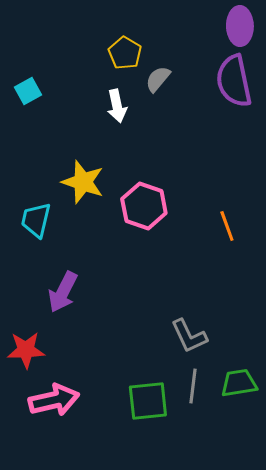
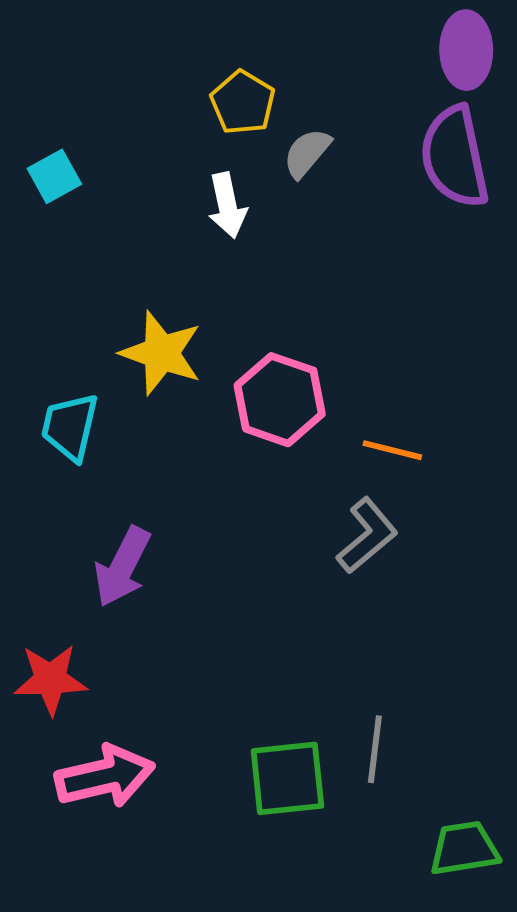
orange line: (227, 226) -> (392, 450), moved, turned -56
gray L-shape: (189, 336) -> (367, 536), moved, turned -105
green trapezoid: (239, 383) -> (464, 848), moved

